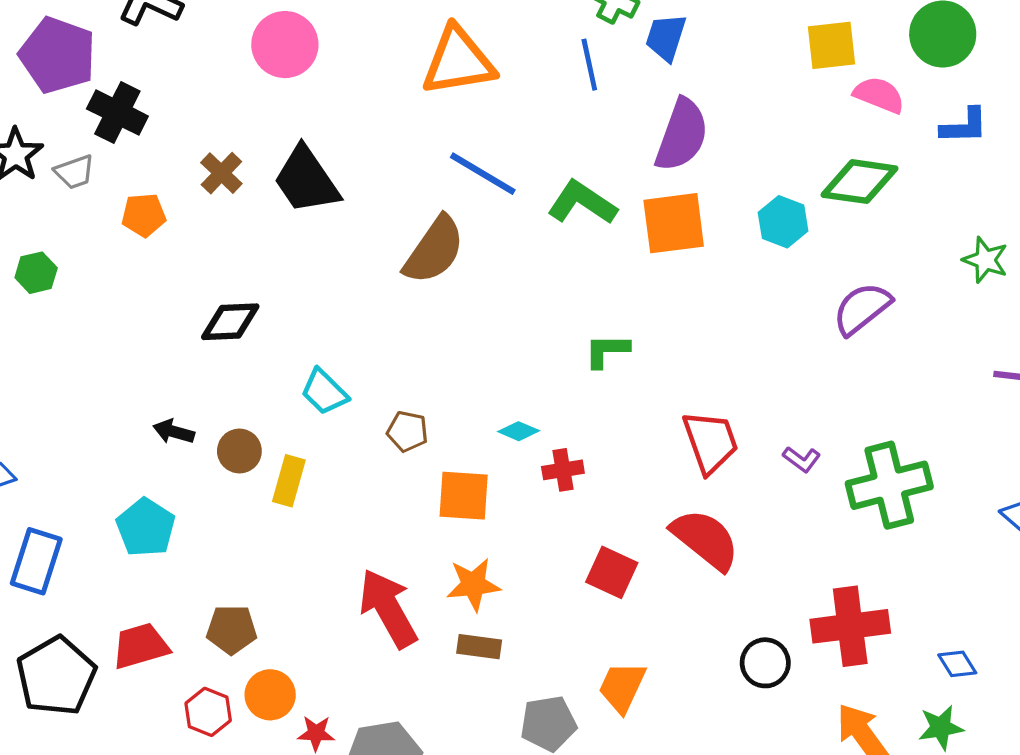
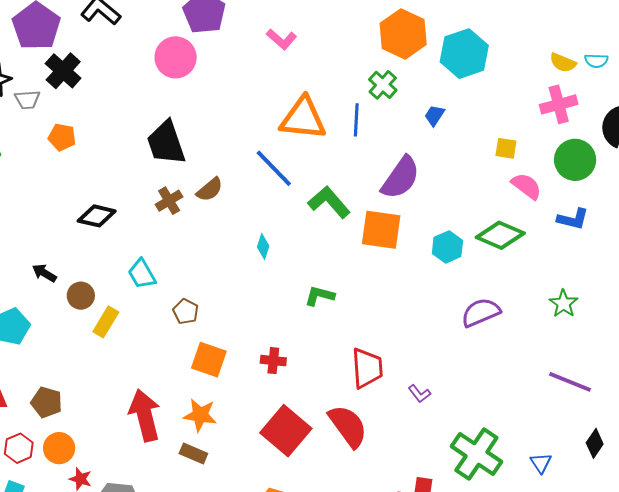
blue trapezoid: (666, 37) -> (434, 115), moved, size x0.7
yellow square: (832, 45) -> (506, 148), size x0.7
orange triangle: (458, 61) -> (303, 118), moved
brown cross: (221, 173) -> (169, 201), moved
brown semicircle: (434, 250) -> (210, 190), moved, size x0.6
cyan diamond: (519, 431) -> (263, 246), moved, turned 70
green cross: (889, 485) -> (476, 454), moved, turned 33
red square: (612, 572) -> (286, 431), size x1.5

